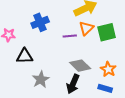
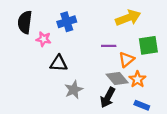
blue cross: (40, 22) -> (67, 22), moved
orange triangle: (86, 28) -> (126, 60), moved
orange star: (108, 69) -> (137, 79), moved

